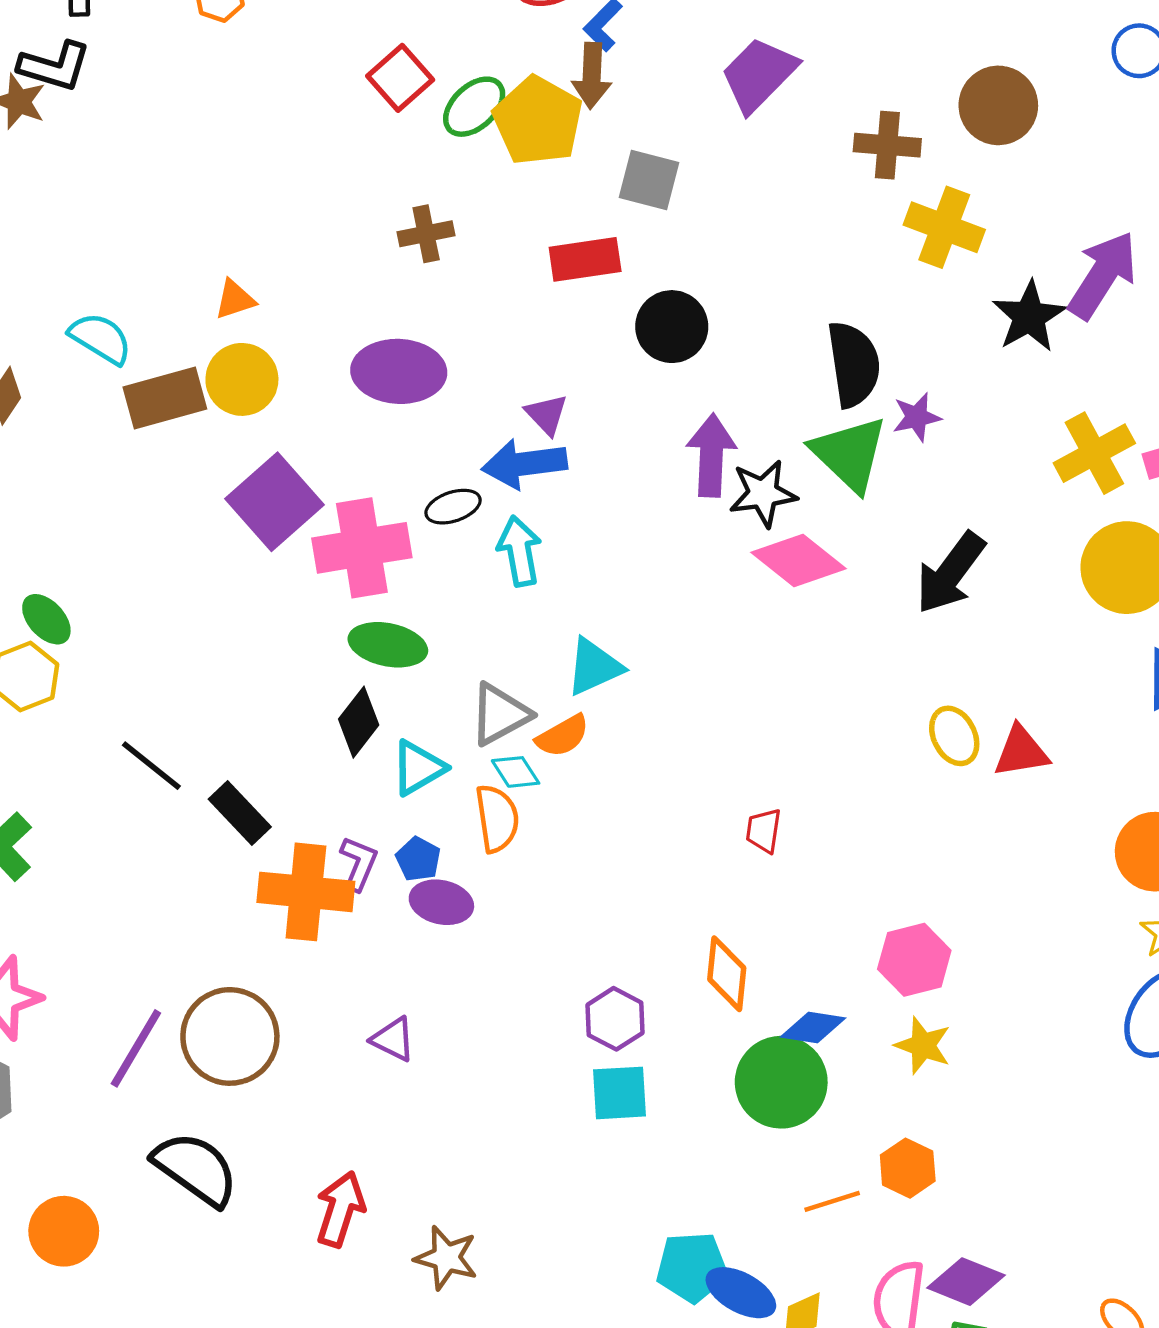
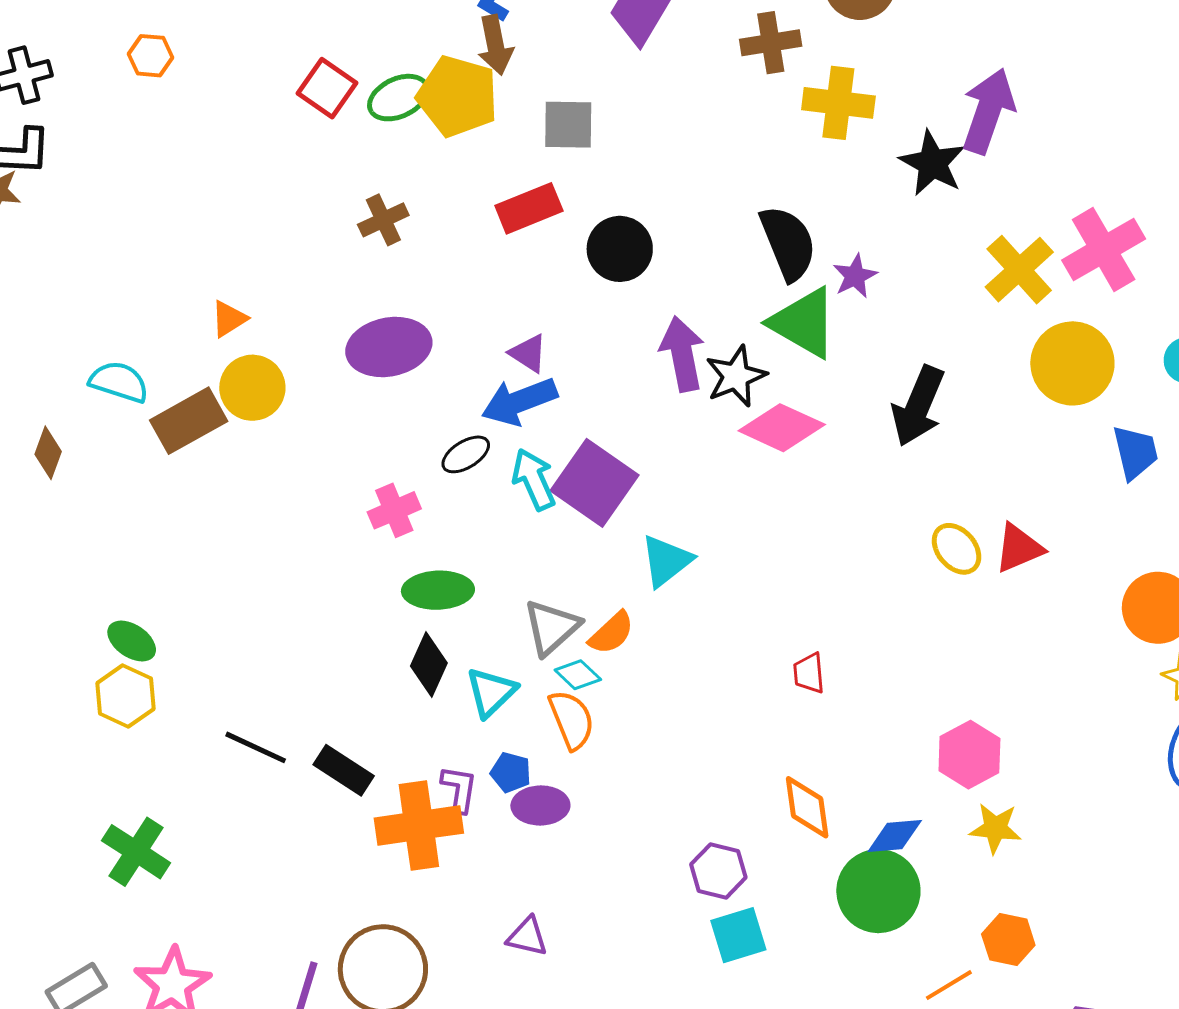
green ellipse: (474, 107) -> (398, 98), turned 32
purple square: (275, 502) -> (594, 483), moved
pink cross: (362, 548) -> (394, 510), size x0.6
cyan triangle: (594, 667) -> (666, 561), moved

